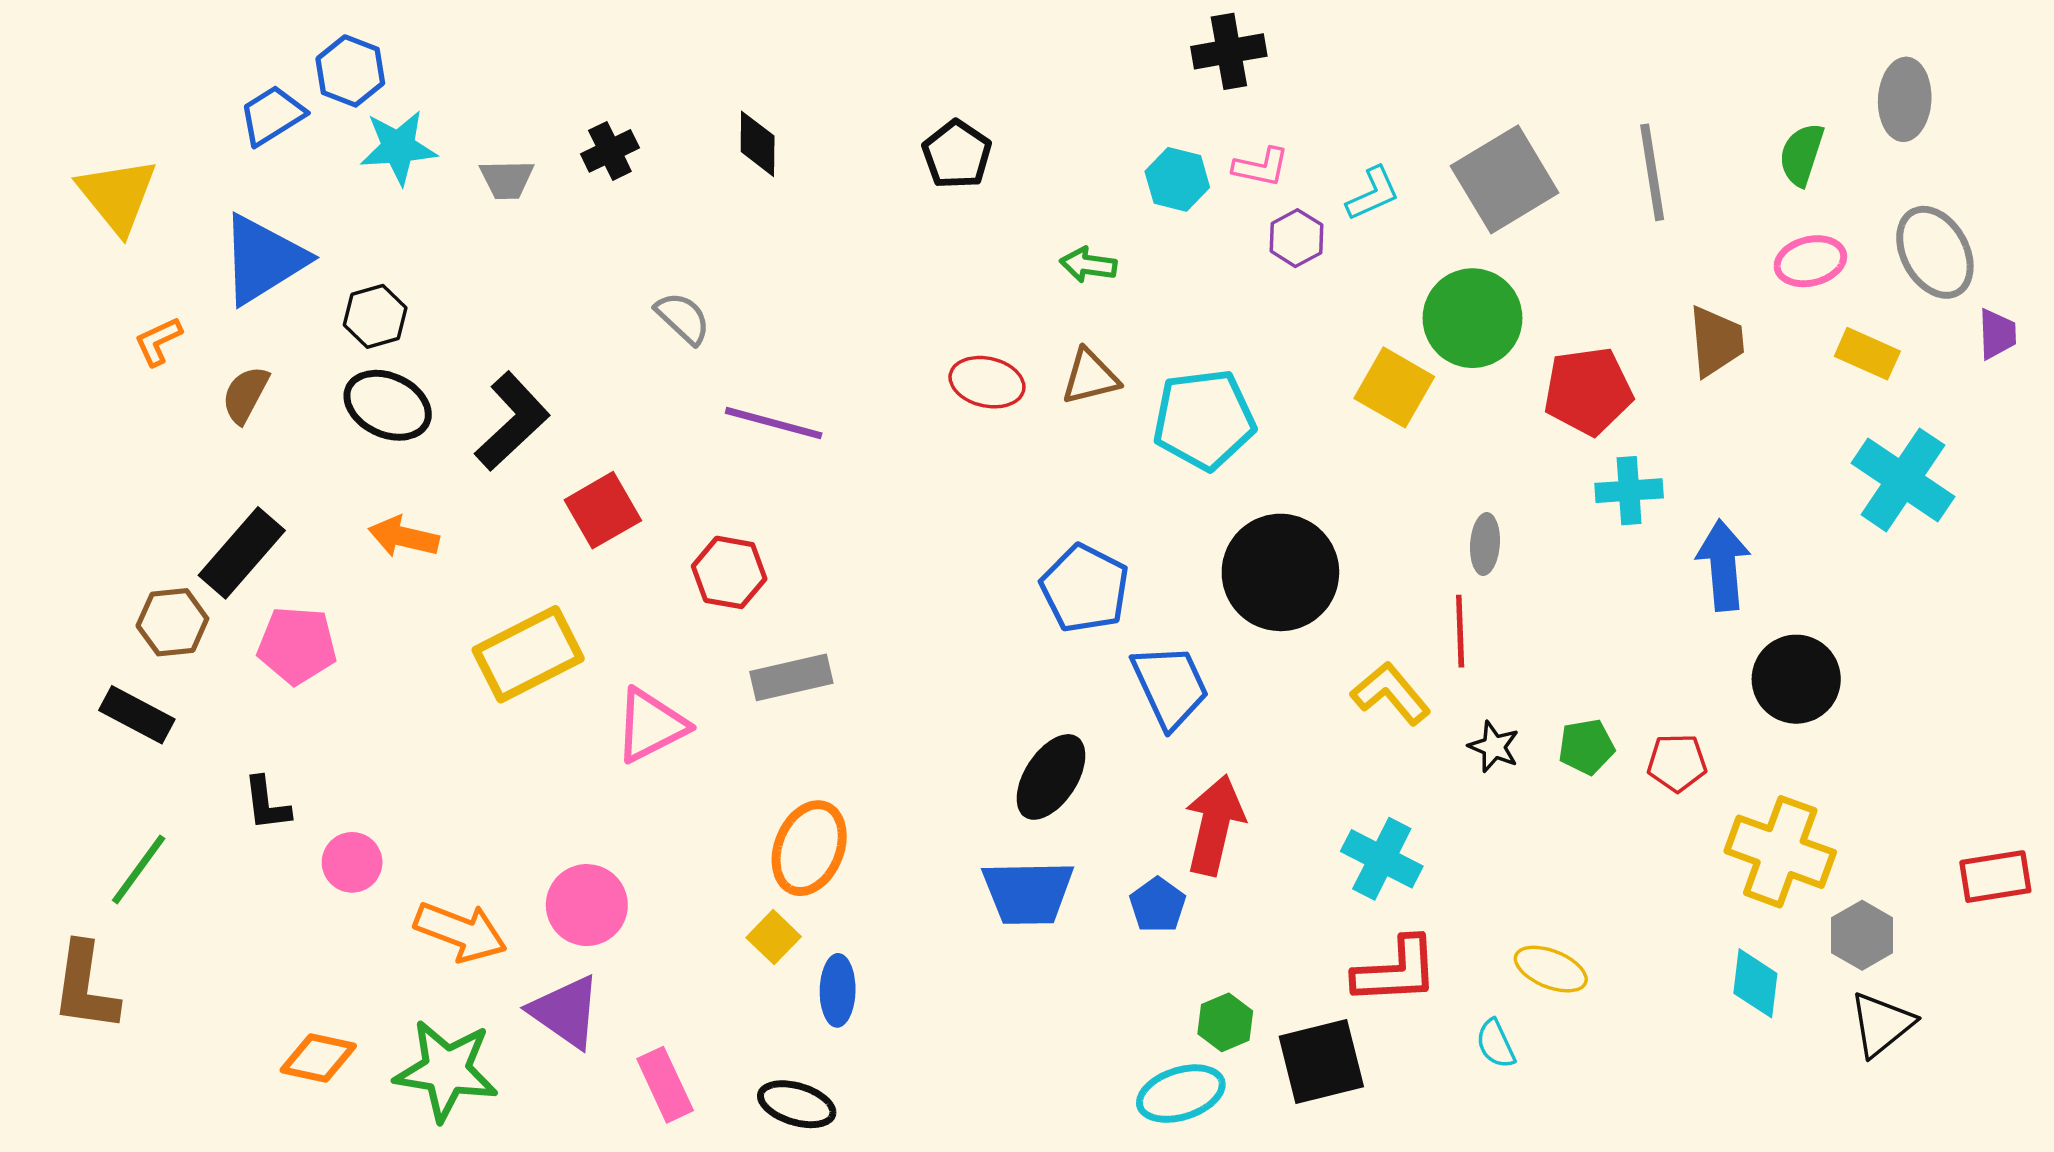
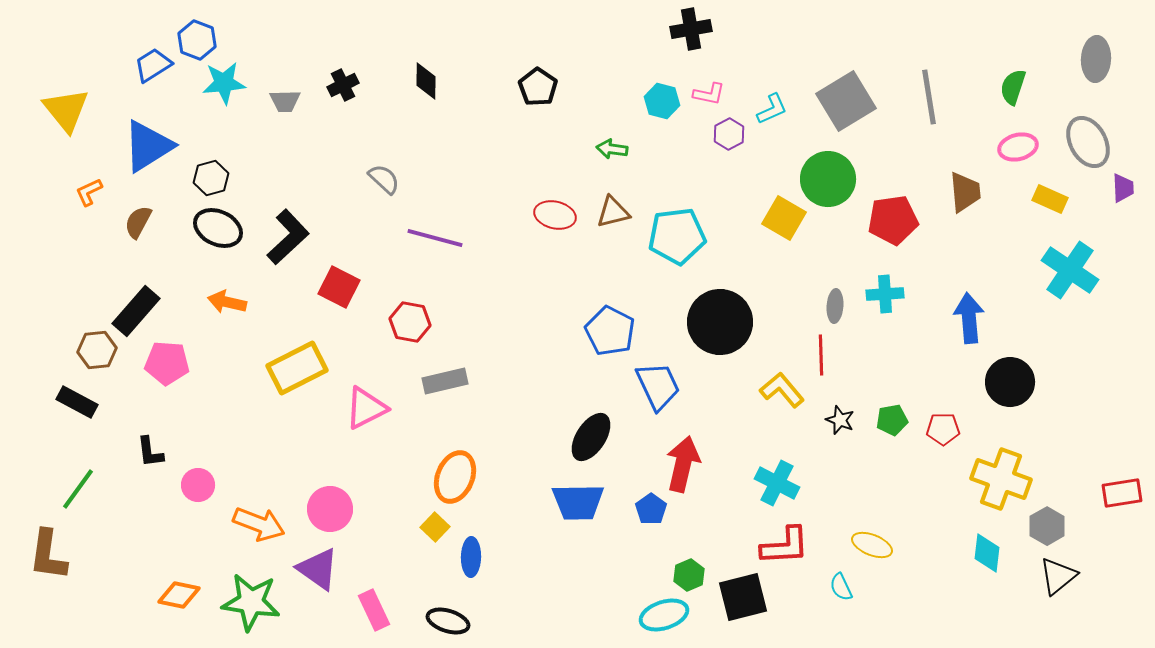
gray ellipse: (1905, 99) -> (1096, 59), moved
cyan cross: (1629, 491) -> (885, 294), moved
red square: (603, 510) -> (339, 287), turned -33

